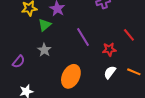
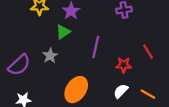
green triangle: (45, 25) -> (63, 32), moved
purple line: (83, 37) -> (96, 47), turned 36
purple semicircle: (19, 62) -> (19, 65), size x1.5

